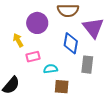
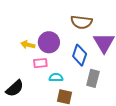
purple circle: (37, 23) -> (49, 42), moved
yellow arrow: (18, 40) -> (28, 45), turned -56

